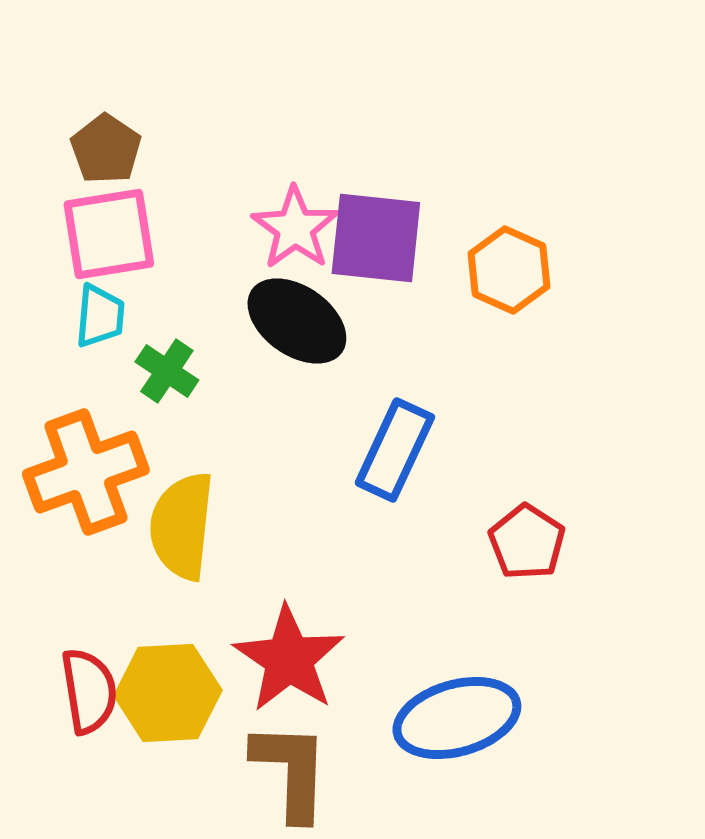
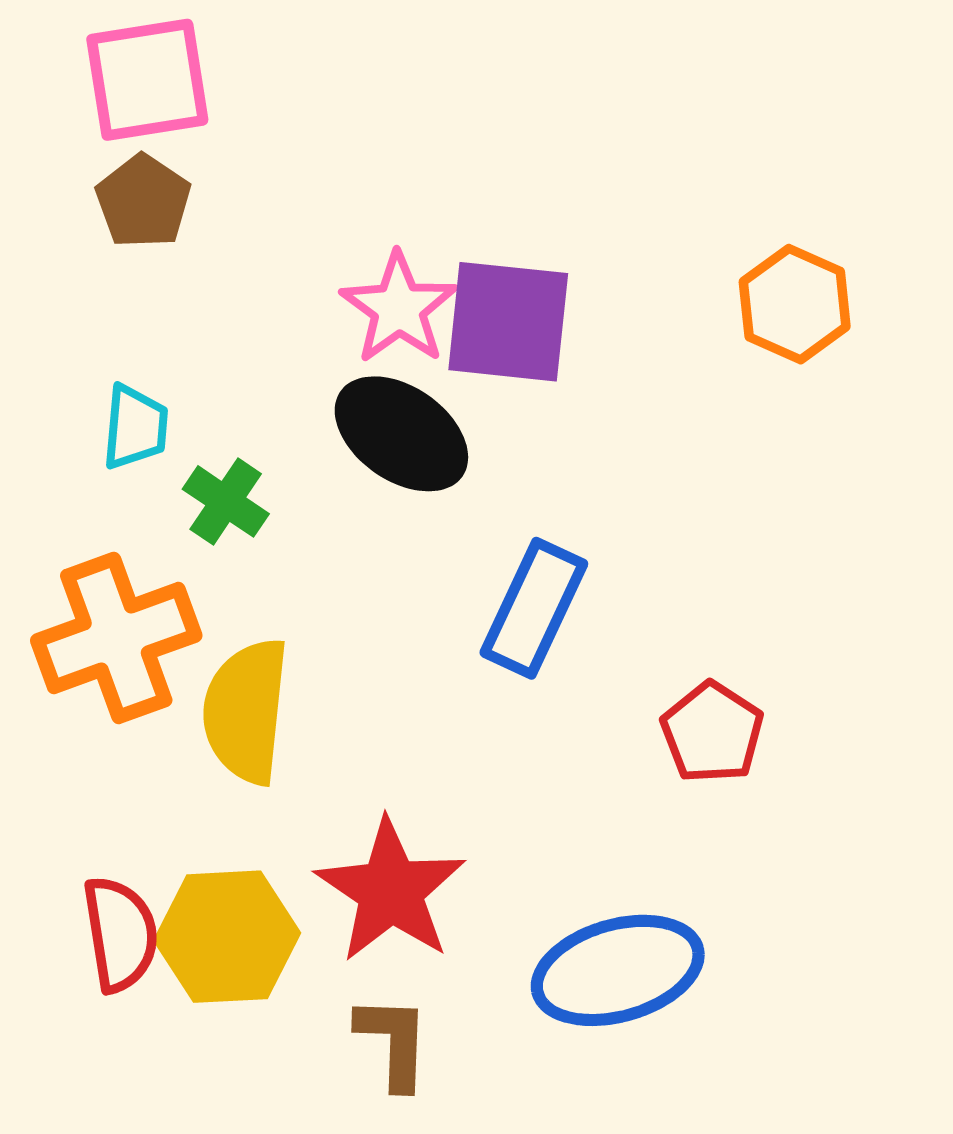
pink square: (109, 234) -> (147, 80), moved
orange hexagon: (509, 270) -> (795, 304), moved
brown L-shape: (291, 771) -> (393, 1042), size x0.7

